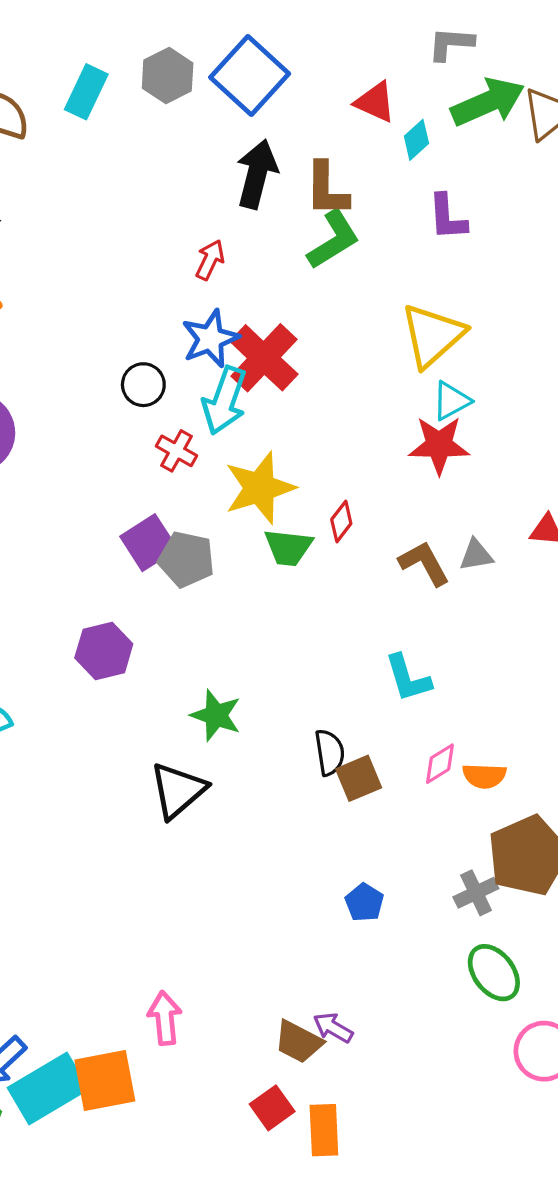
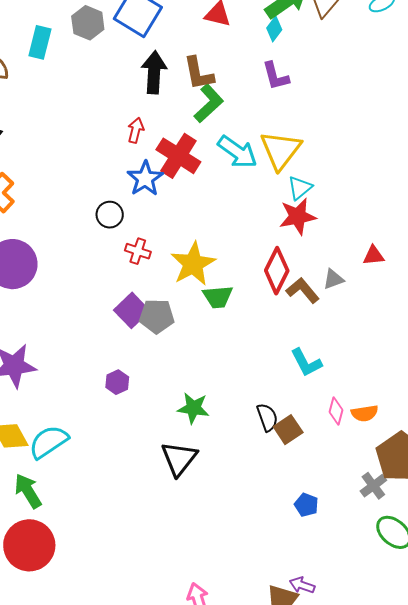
cyan diamond: (416, 140) -> (274, 29), moved
red cross: (264, 358) -> (178, 156), moved
cyan arrow: (224, 401) -> (237, 152), moved, turned -63
red diamond: (341, 522) -> (277, 271), moved, size x1.8
purple hexagon: (104, 651) -> (117, 382), size x0.7
pink diamond: (440, 764) -> (336, 411), turned -32

